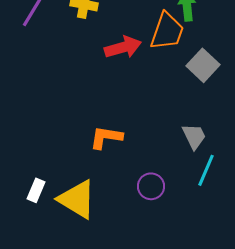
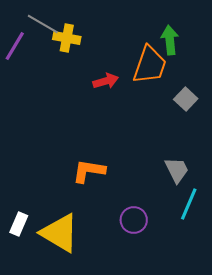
red arrow: (123, 47) -> (106, 81), size x0.7
gray square: (203, 65) -> (186, 99), size x0.7

